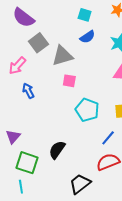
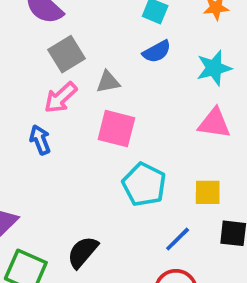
gray triangle: (62, 56) -> (108, 82), size x0.6
pink arrow: (17, 66) -> (61, 98), moved
pink square: (69, 81) -> (116, 129), size x1.5

